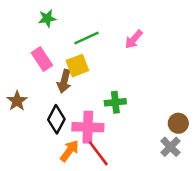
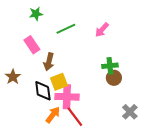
yellow square: (77, 66) -> (59, 82), moved
green cross: (115, 102) -> (110, 66), moved
black diamond: (56, 119) -> (43, 91), turned -35
brown circle: (178, 123) -> (114, 78), moved

